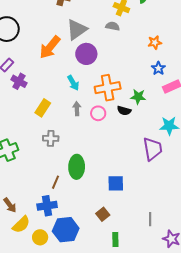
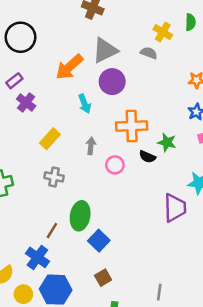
cyan arrow: (73, 83) -> (85, 104), moved
pink circle: (98, 113) -> (115, 165), moved
blue square: (116, 183) -> (99, 241), moved, turned 36
blue cross: (47, 206) -> (37, 257), turned 36

